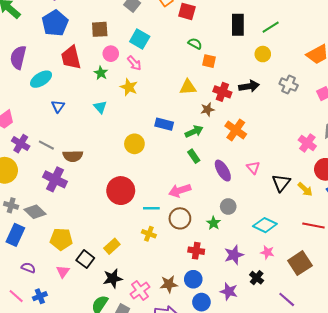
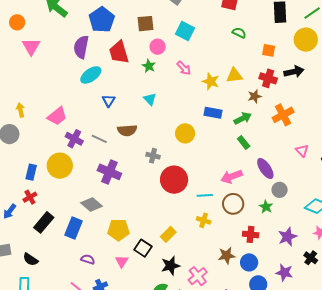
yellow circle: (263, 54) -> (306, 40), size x1.5
purple semicircle: (18, 57) -> (81, 47), moved
orange square: (209, 61) -> (269, 50), moved
pink arrow: (134, 63) -> (184, 68), moved
yellow star: (129, 87) -> (211, 81), moved
orange cross: (236, 130) -> (283, 115), turned 30
brown semicircle: (73, 156) -> (127, 130), moved
purple ellipse: (223, 171) -> (265, 169), moved
gray cross: (11, 205) -> (153, 156), moved
brown star: (169, 284) -> (227, 255), moved

